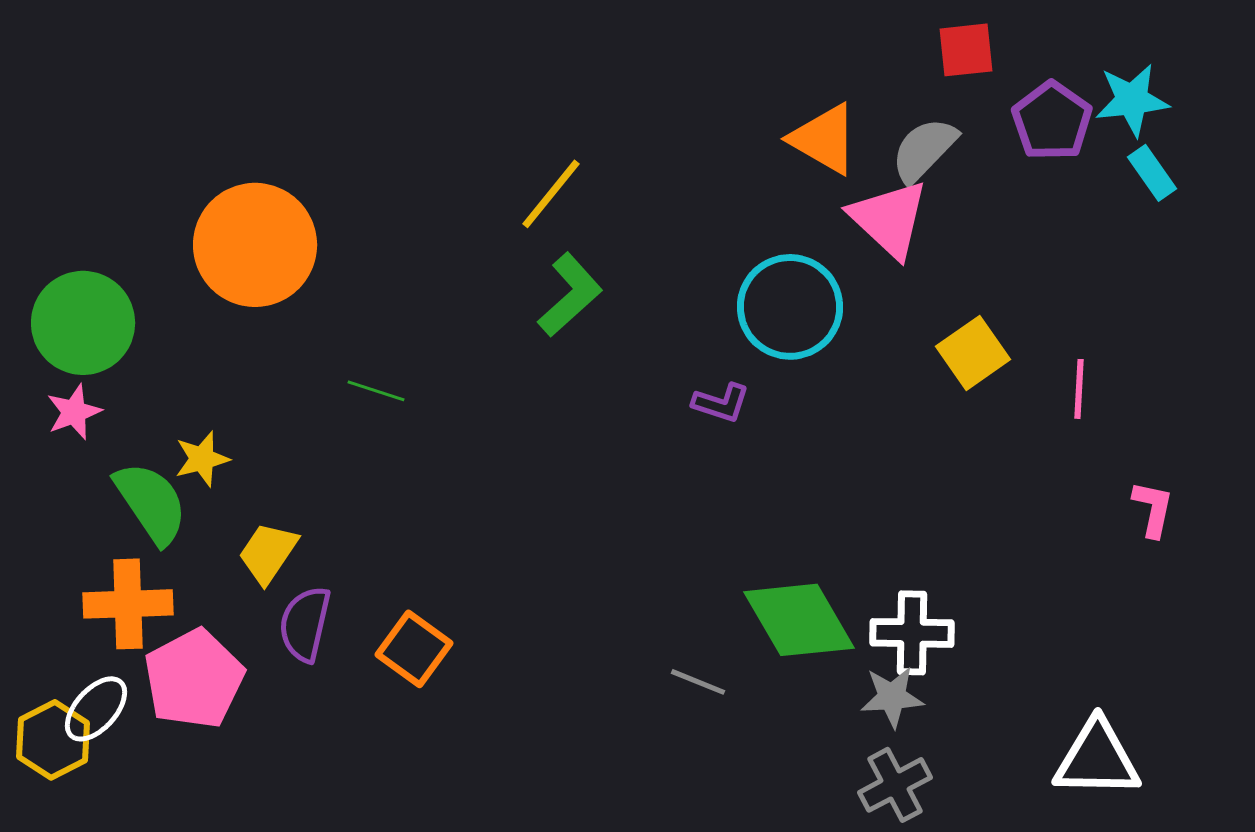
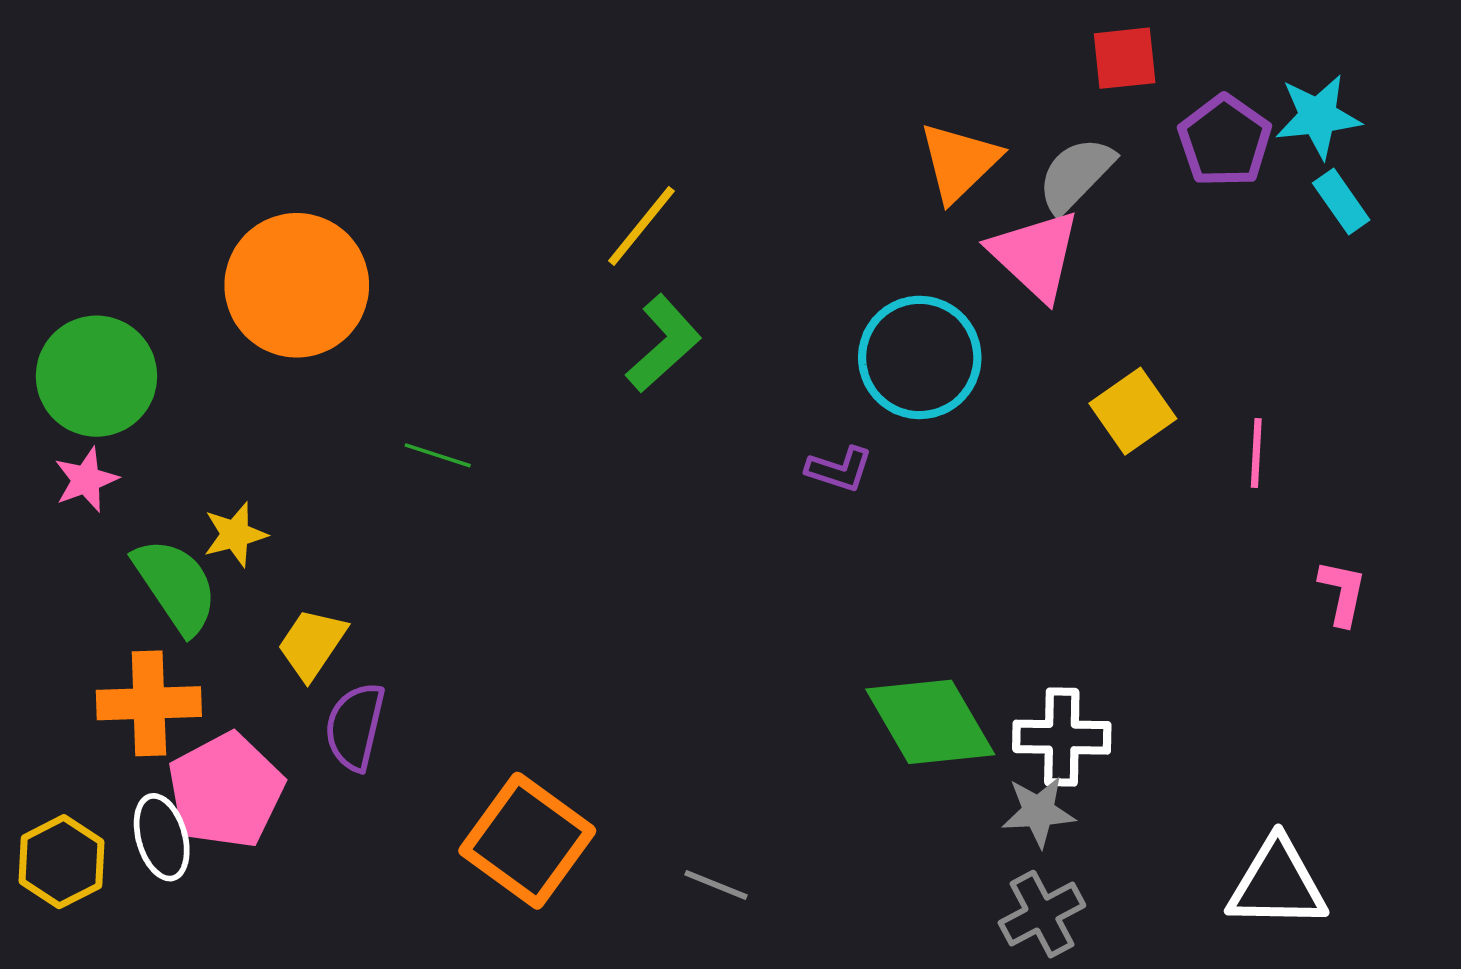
orange triangle: (824, 139) -> (959, 162), turned 46
orange square: (414, 649) -> (527, 841), moved, size x1.5
gray line: (698, 682) -> (716, 885), moved
white ellipse: (96, 709) -> (162, 837), moved, turned -58

